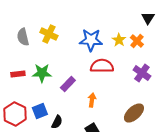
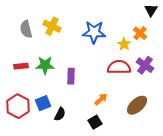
yellow star: (119, 40) -> (124, 44), moved
red semicircle: (102, 66) -> (119, 67), moved
purple rectangle: (68, 84) -> (71, 76), turned -42
orange arrow: (92, 100) -> (101, 99), moved, turned 40

